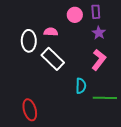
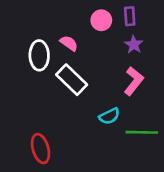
pink semicircle: (51, 32) -> (69, 43), turned 32
cyan semicircle: (81, 86) -> (109, 116), turned 63

